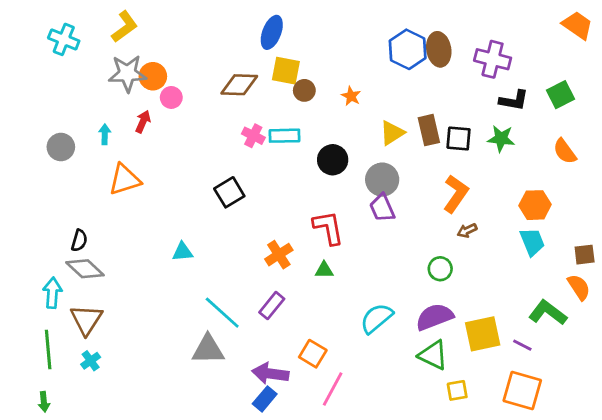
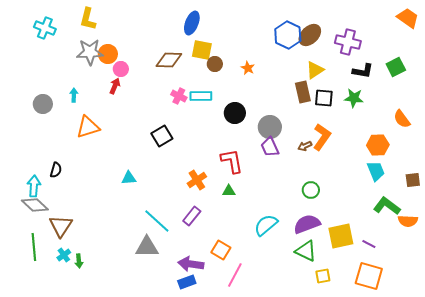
yellow L-shape: (125, 27) -> (88, 19), turned 140
brown ellipse: (439, 49) -> (310, 35), turned 55
red arrow: (143, 122) -> (115, 86), moved
yellow triangle: (392, 133) -> (315, 70), moved
orange semicircle: (565, 151) -> (402, 119), moved
brown arrow: (467, 231) -> (305, 146), moved
gray diamond: (85, 269) -> (35, 205), moved
orange semicircle: (579, 287) -> (408, 221), moved, turned 126
cyan arrow: (52, 293) -> (34, 186), moved
green L-shape: (548, 313) -> (387, 206), moved
blue rectangle: (265, 399) -> (187, 282), turned 30
green arrow: (44, 402) -> (79, 261), moved

